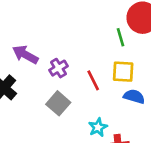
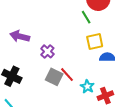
purple arrow: (25, 55) -> (20, 36), moved
red line: (93, 80) -> (67, 75), moved

